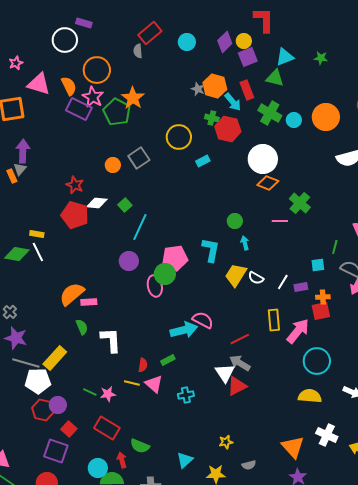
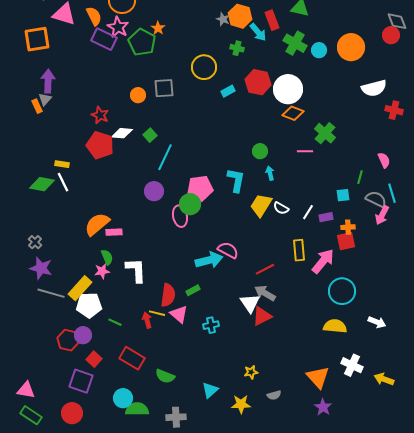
orange star: (133, 98) -> (158, 28), size x0.6
red hexagon: (228, 129) -> (258, 82), moved
gray square: (139, 158) -> (164, 88), turned 30
red semicircle: (143, 365) -> (168, 295), size x1.6
white pentagon: (38, 381) -> (89, 305), moved
pink star: (108, 394) -> (102, 271), moved
red arrow: (122, 460) -> (147, 320), moved

